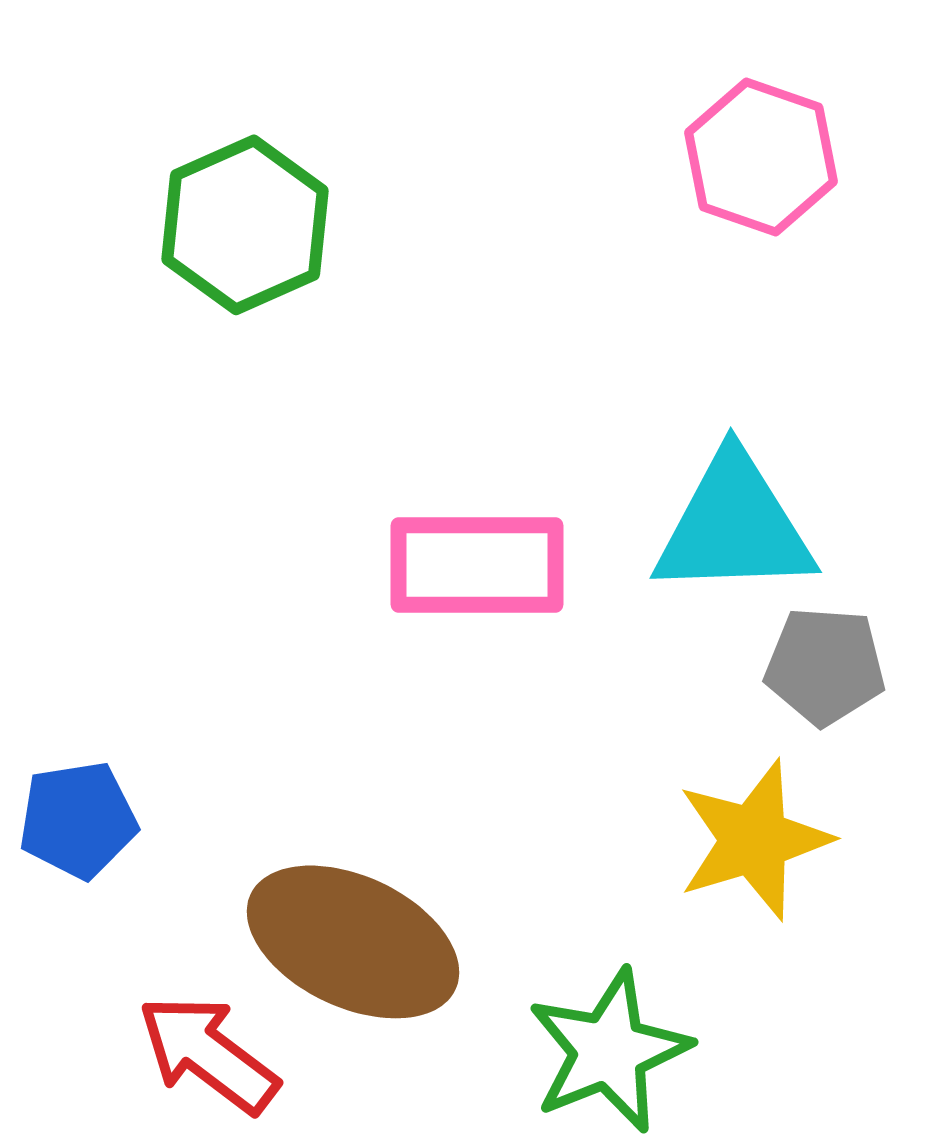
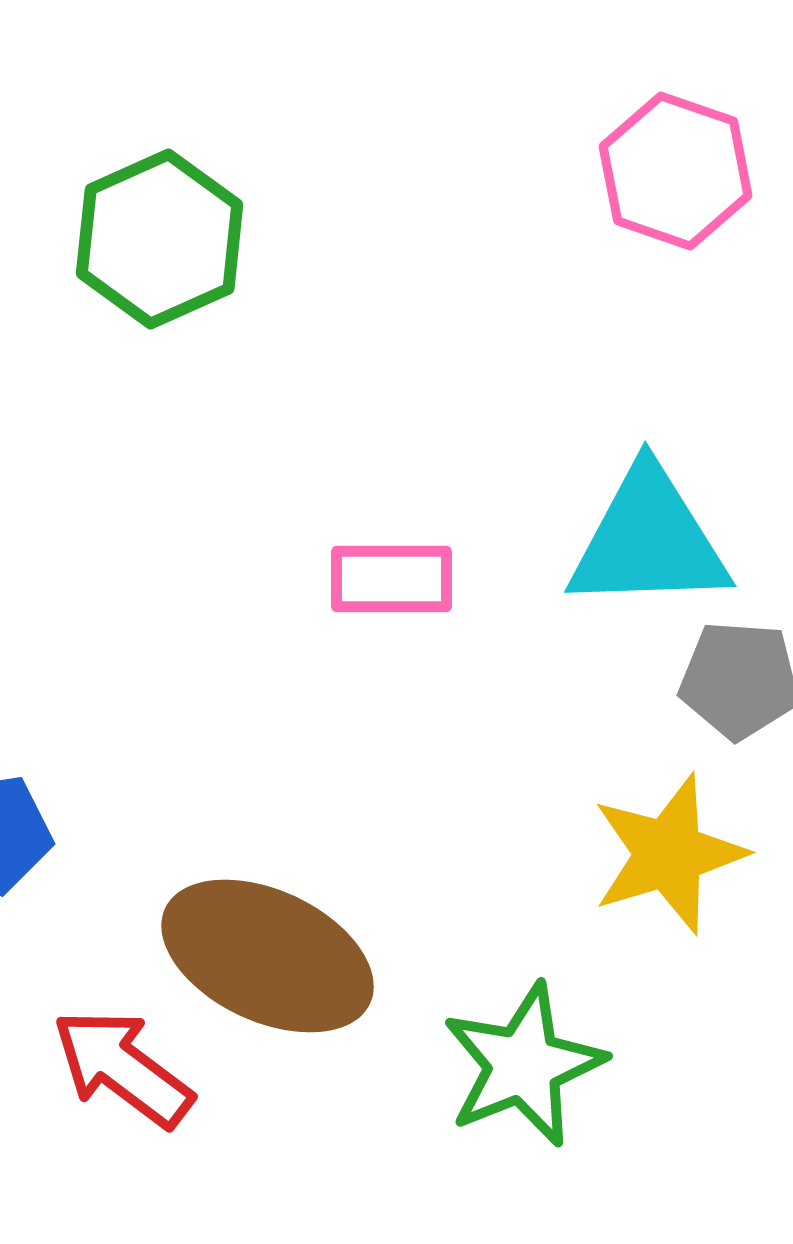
pink rectangle: (477, 565) -> (392, 579), size x0.7

